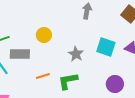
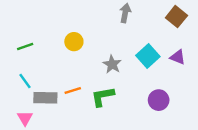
cyan square: (106, 47) -> (148, 56), turned 30
gray rectangle: (20, 54) -> (45, 98), moved

